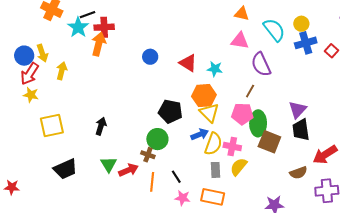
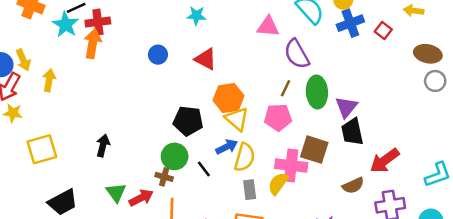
cyan star: (215, 69) -> (196, 16), moved
green ellipse: (258, 123) -> (317, 92), moved
pink cross: (232, 147) -> (291, 165), moved, size x1.4
black line: (176, 177) -> (204, 169), moved

